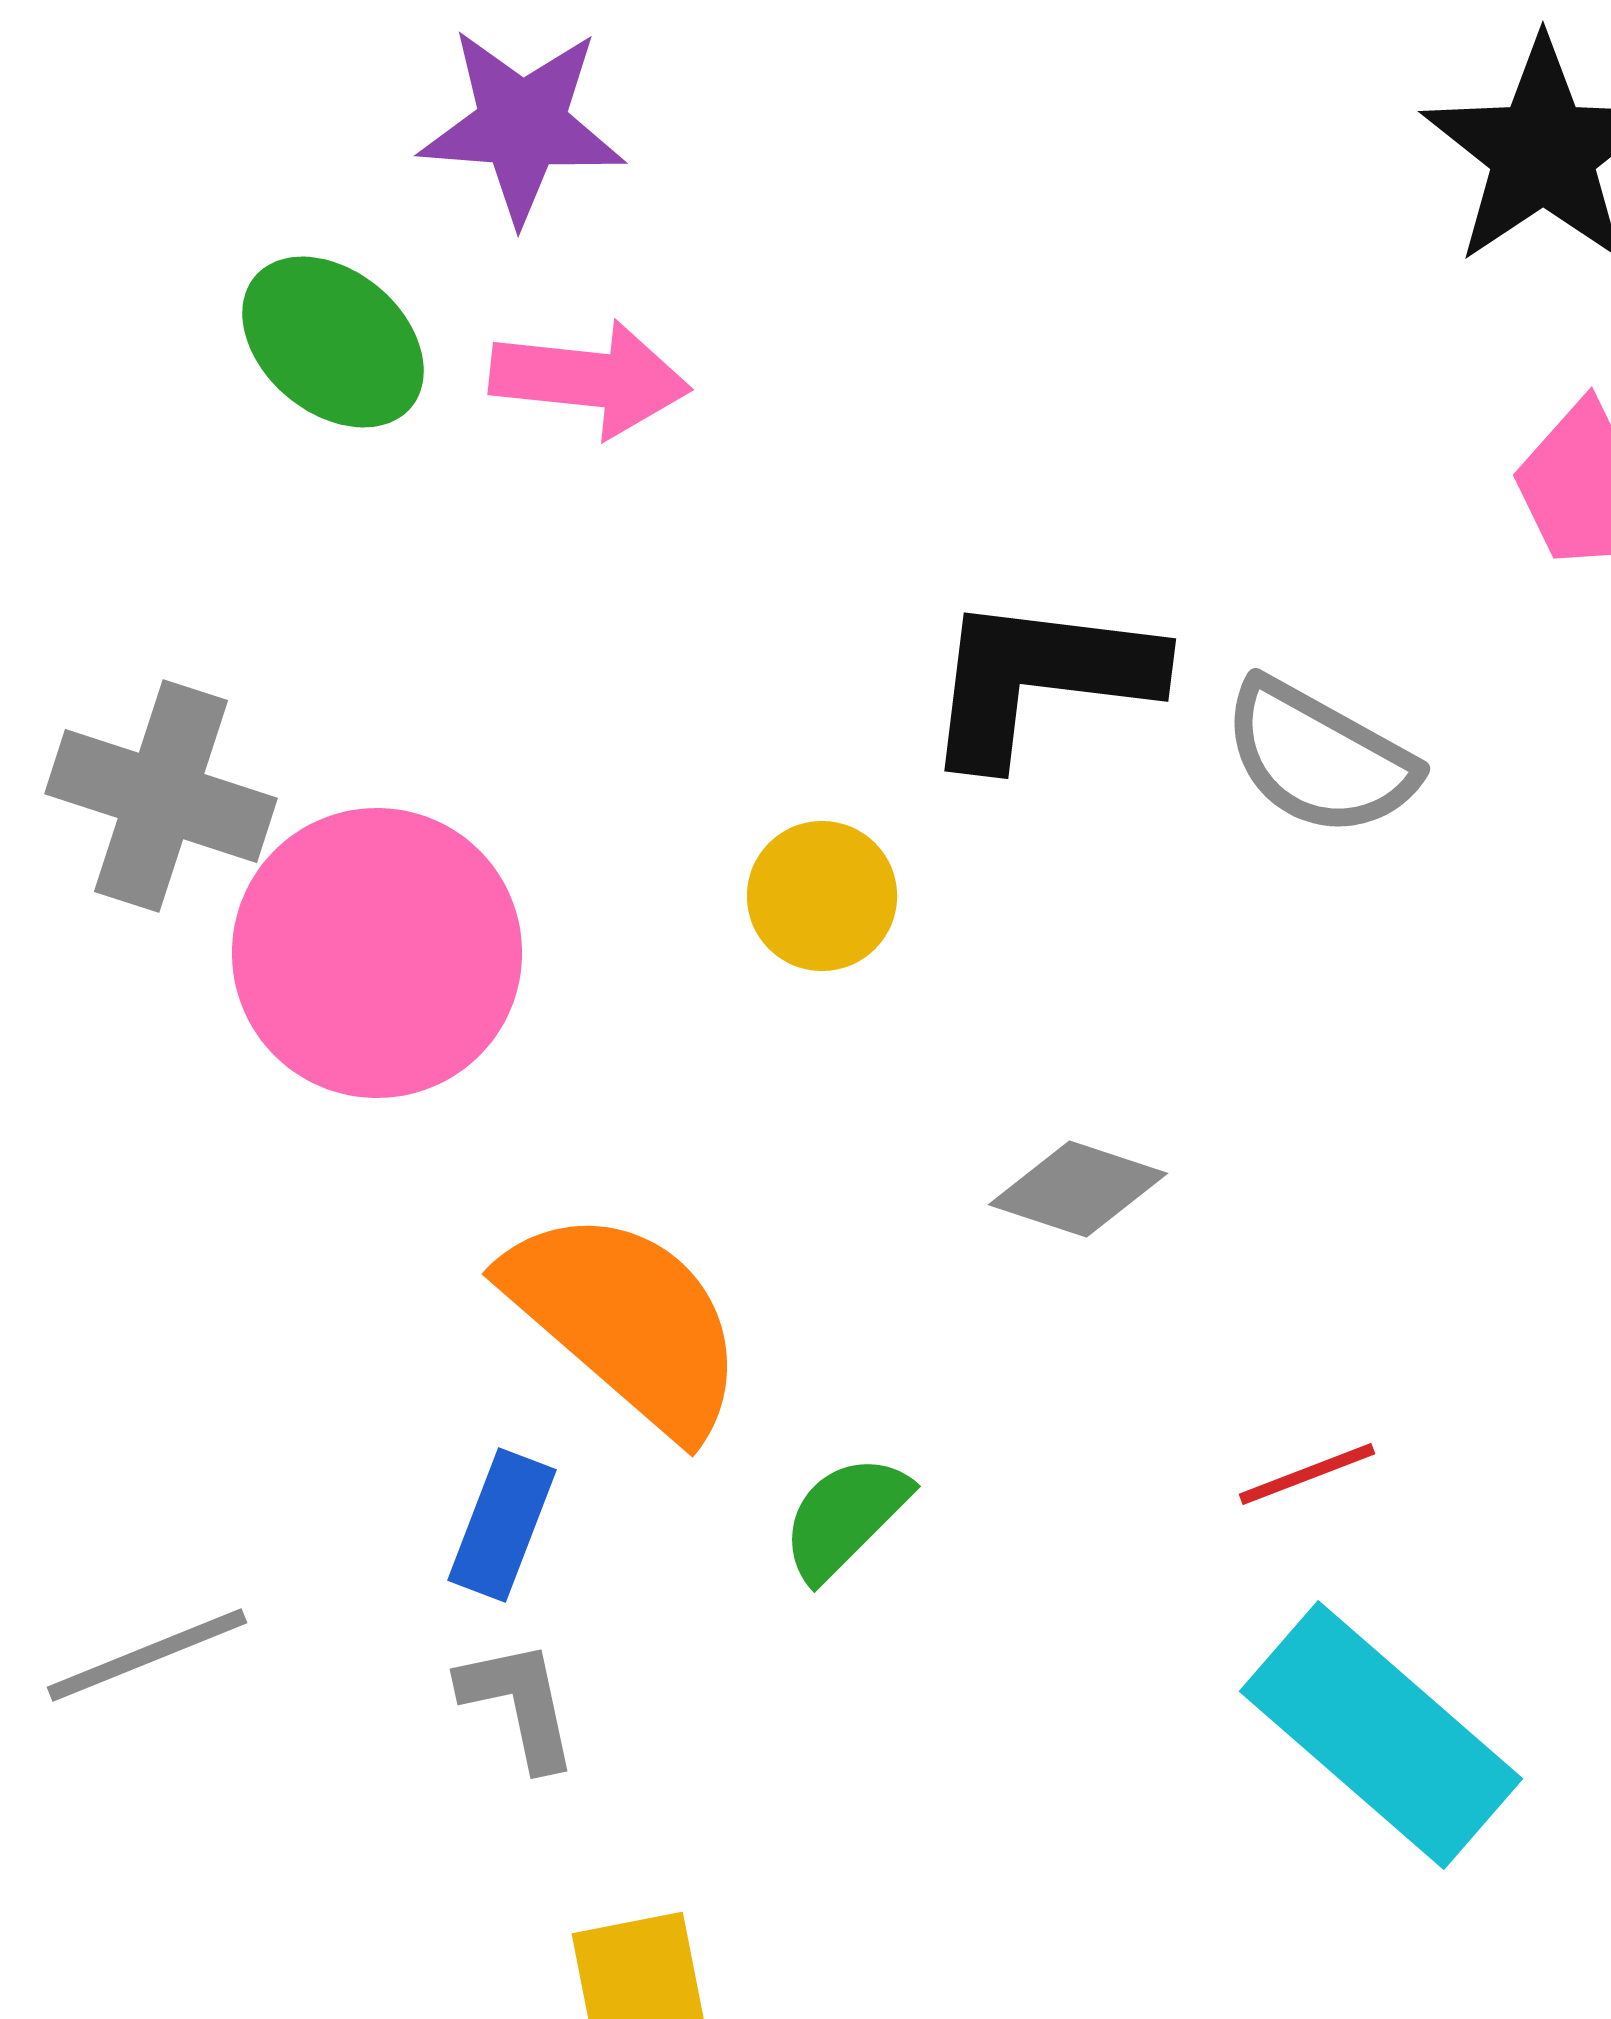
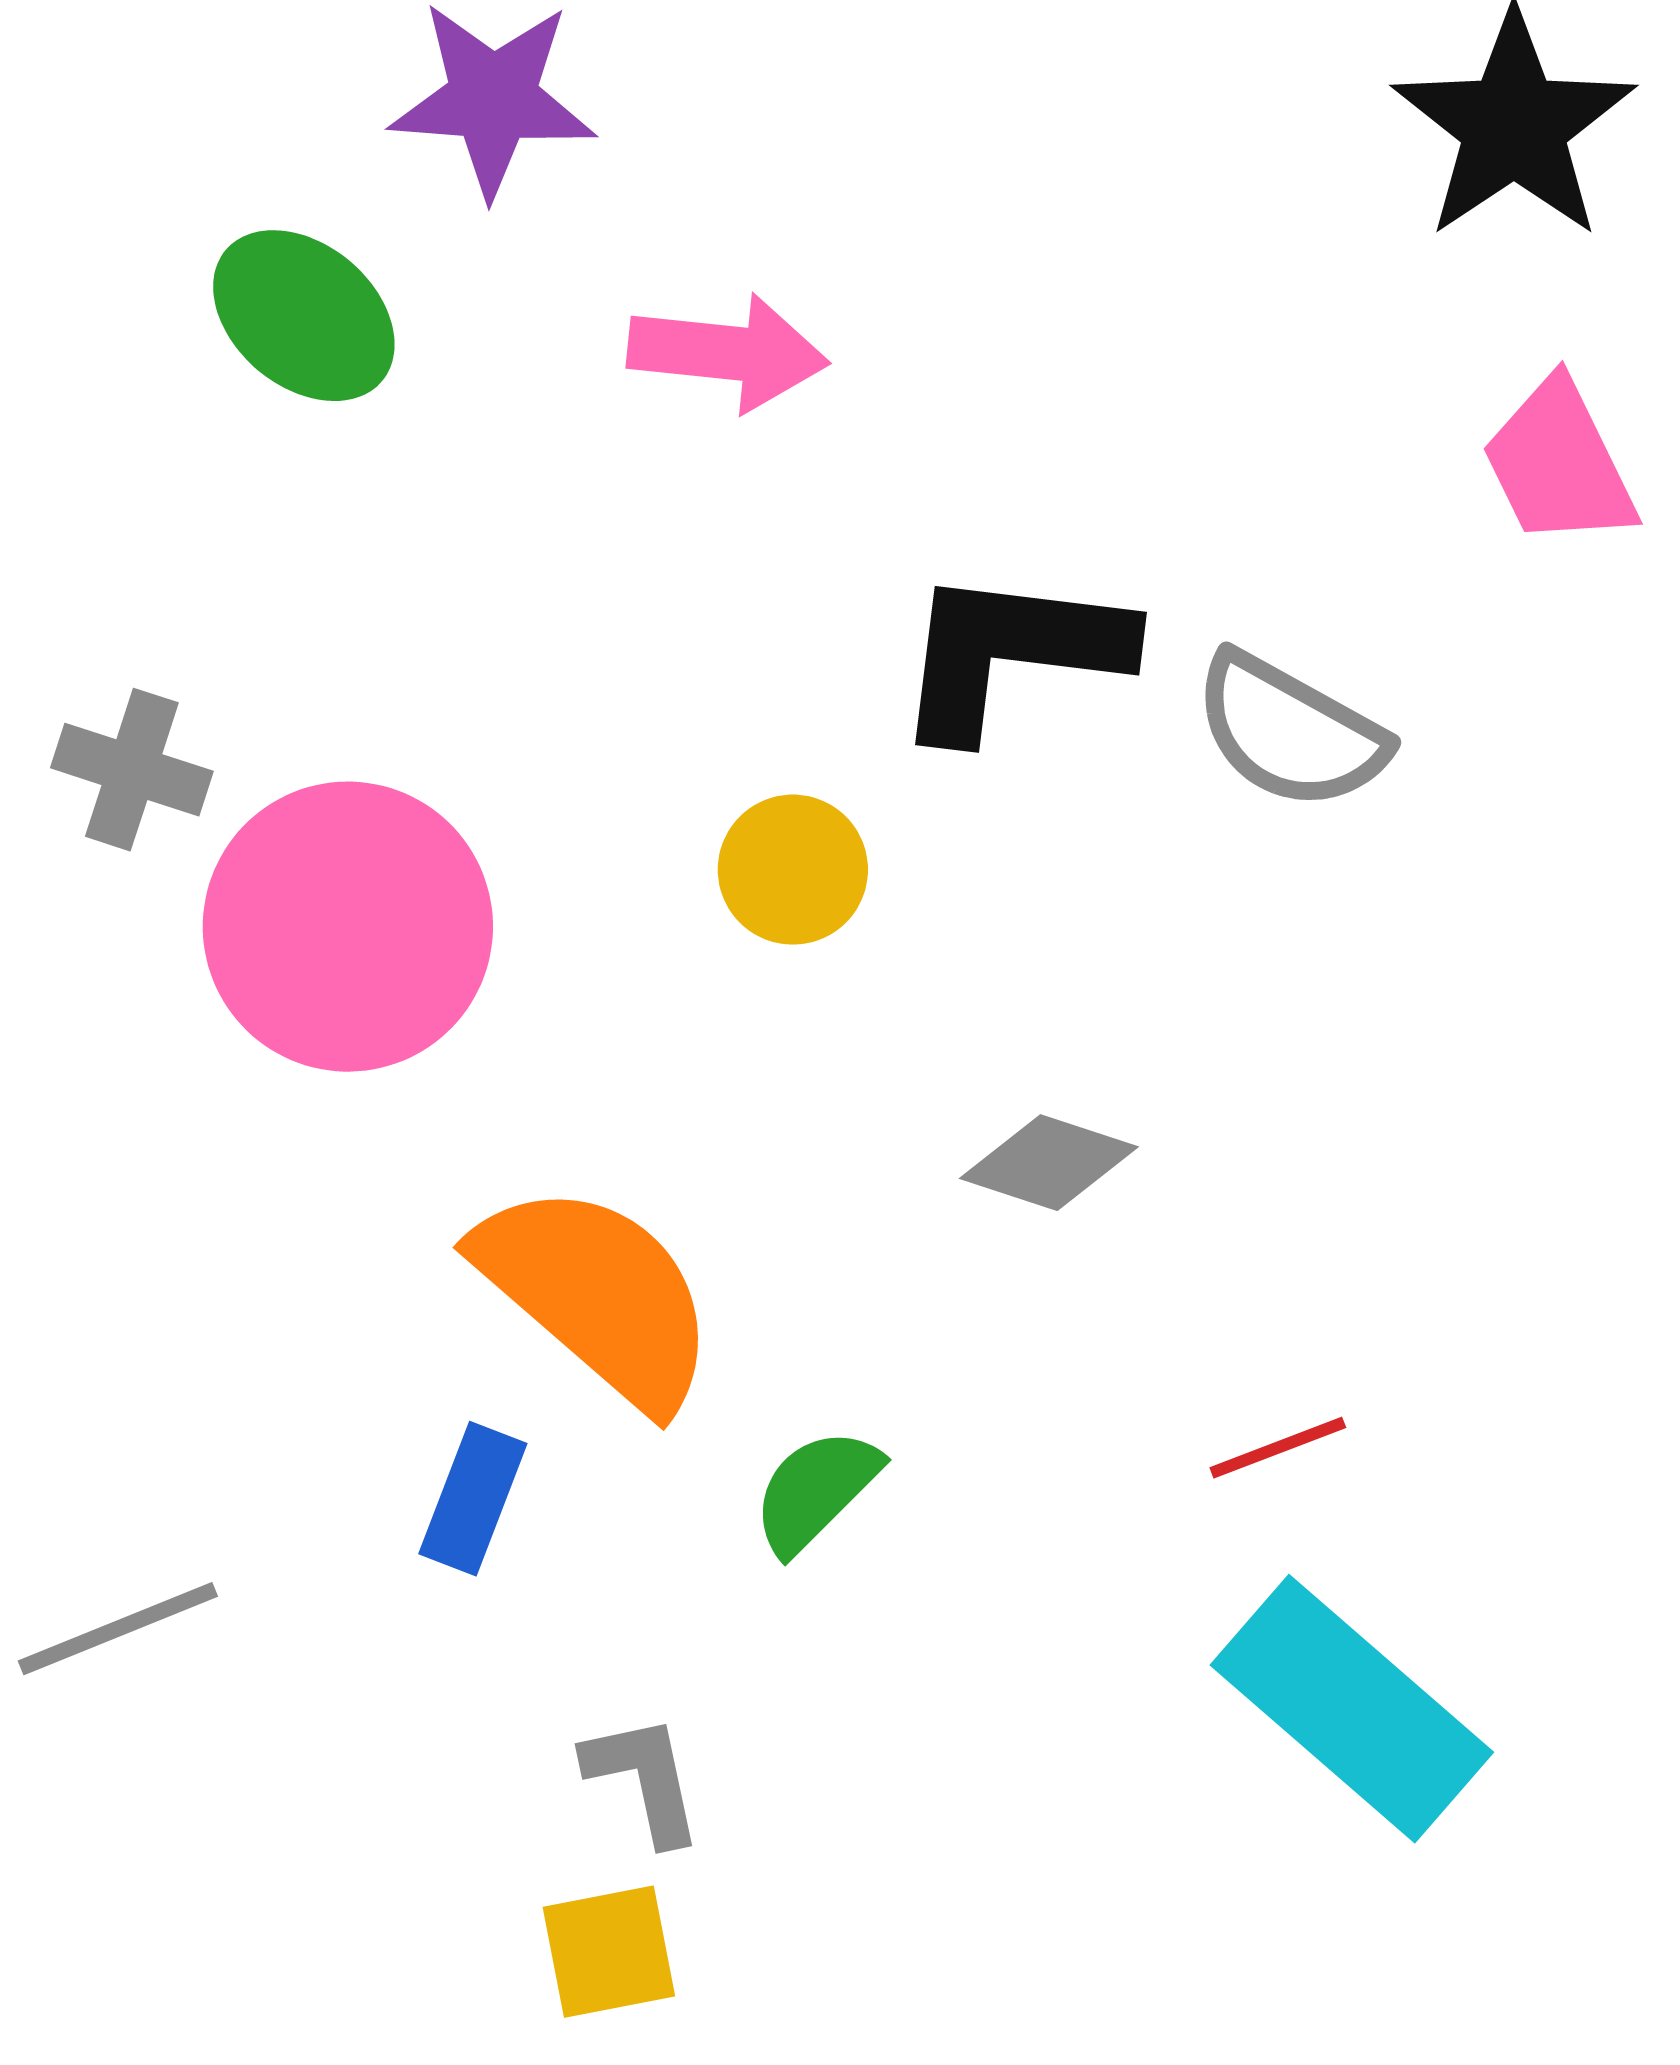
pink arrow: (590, 379) -> (728, 353), moved
gray cross: (161, 796) -> (132, 770), size x0.7
gray L-shape: (519, 1704) -> (644, 1779), moved

